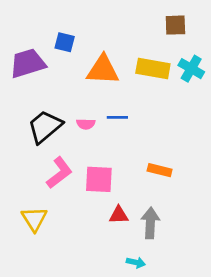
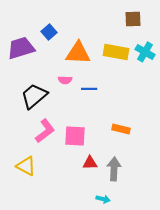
blue square: (65, 42) -> (49, 32), turned 35
pink semicircle: (86, 124) -> (65, 80), moved
yellow triangle: (34, 219) -> (26, 166), turned -30

